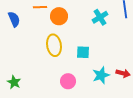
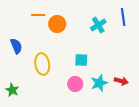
blue semicircle: (14, 19) -> (16, 46), moved
yellow ellipse: (54, 45) -> (42, 64), moved
pink circle: (68, 81) -> (75, 84), moved

